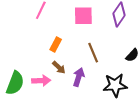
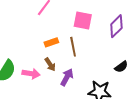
orange rectangle: (56, 45) -> (51, 42), turned 32
brown line: (93, 53) -> (73, 47), moved

